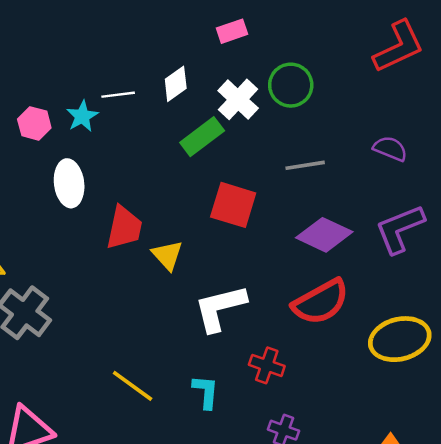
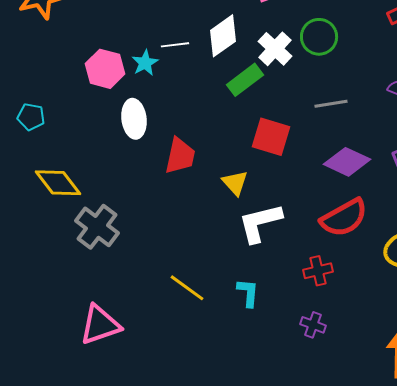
white diamond: (176, 84) -> (223, 36), size x1.4
pink hexagon: (34, 123) -> (105, 69), size x1.4
yellow triangle: (167, 255) -> (235, 183), moved
red cross: (267, 365) -> (318, 271), moved, turned -32

